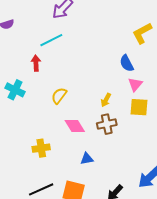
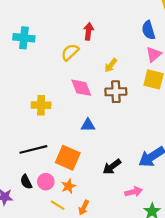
red arrow: (36, 63) -> (89, 31), moved
cyan cross: (15, 90) -> (24, 38), turned -30
yellow arrow: (106, 100) -> (111, 65), moved

